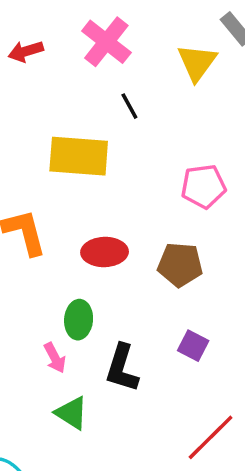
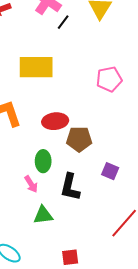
black line: (129, 106) -> (63, 22), moved, turned 70
brown pentagon: (180, 265) -> (79, 139), moved
green triangle: (72, 413) -> (43, 215), turned -35

